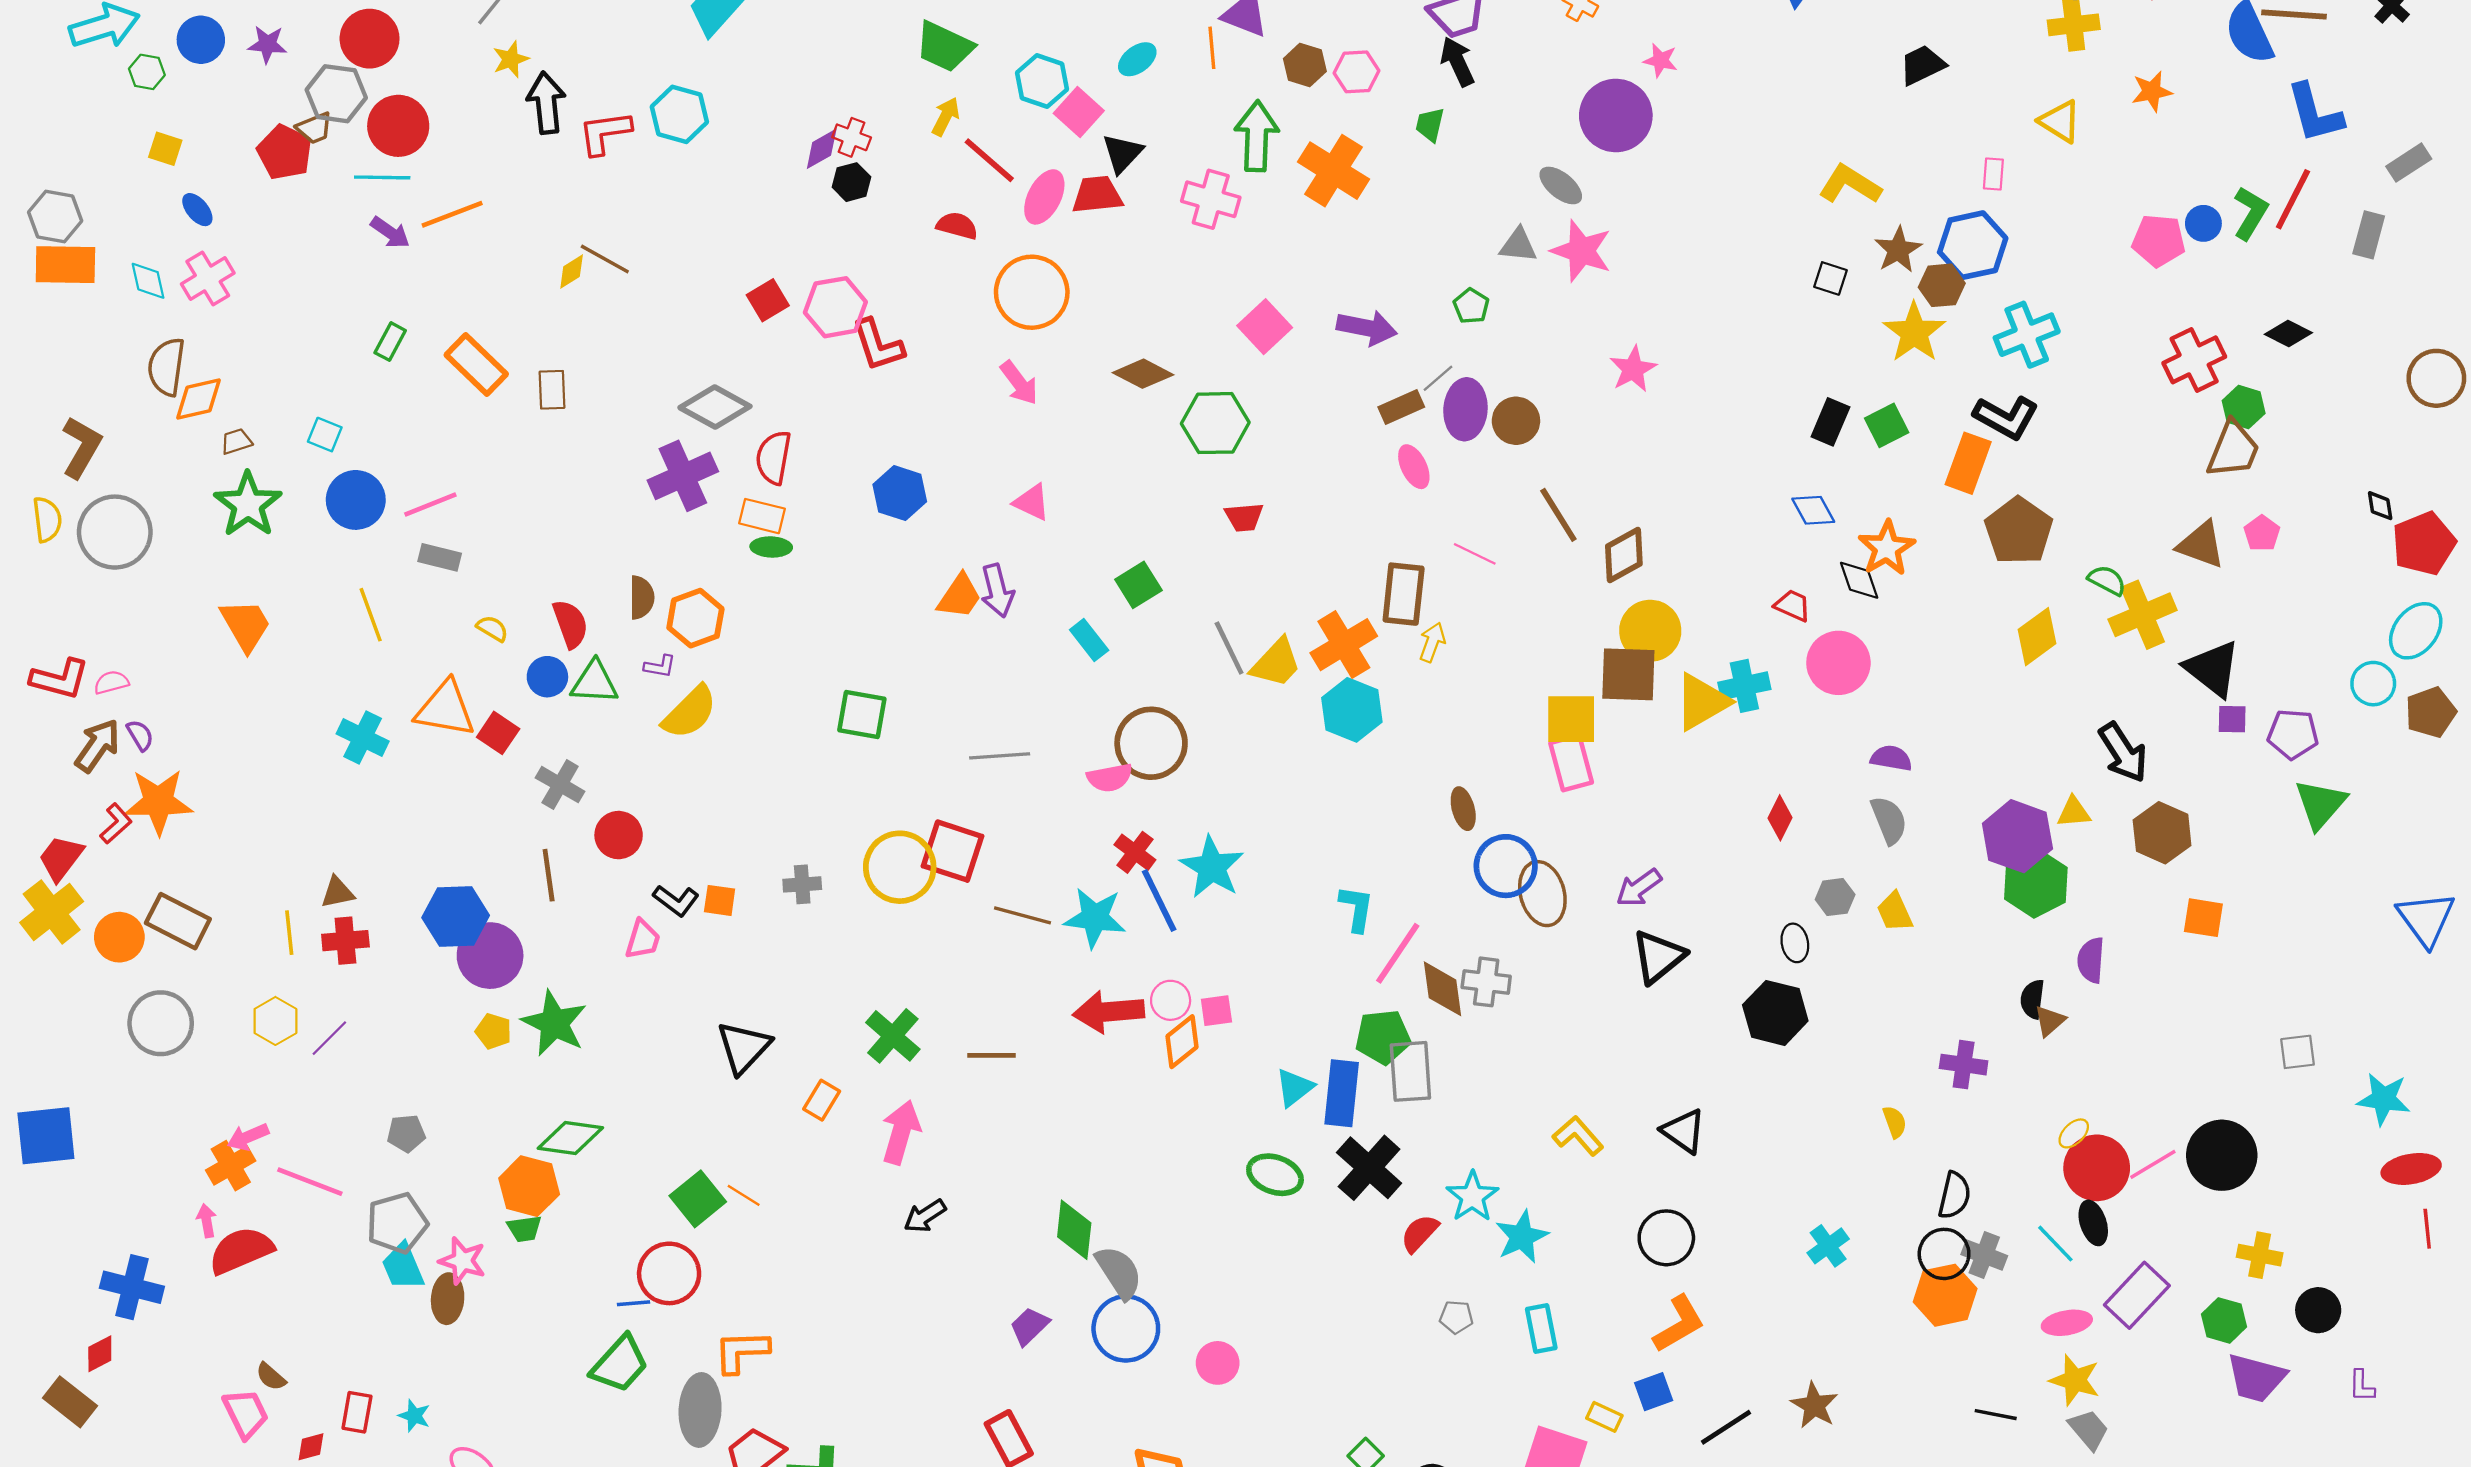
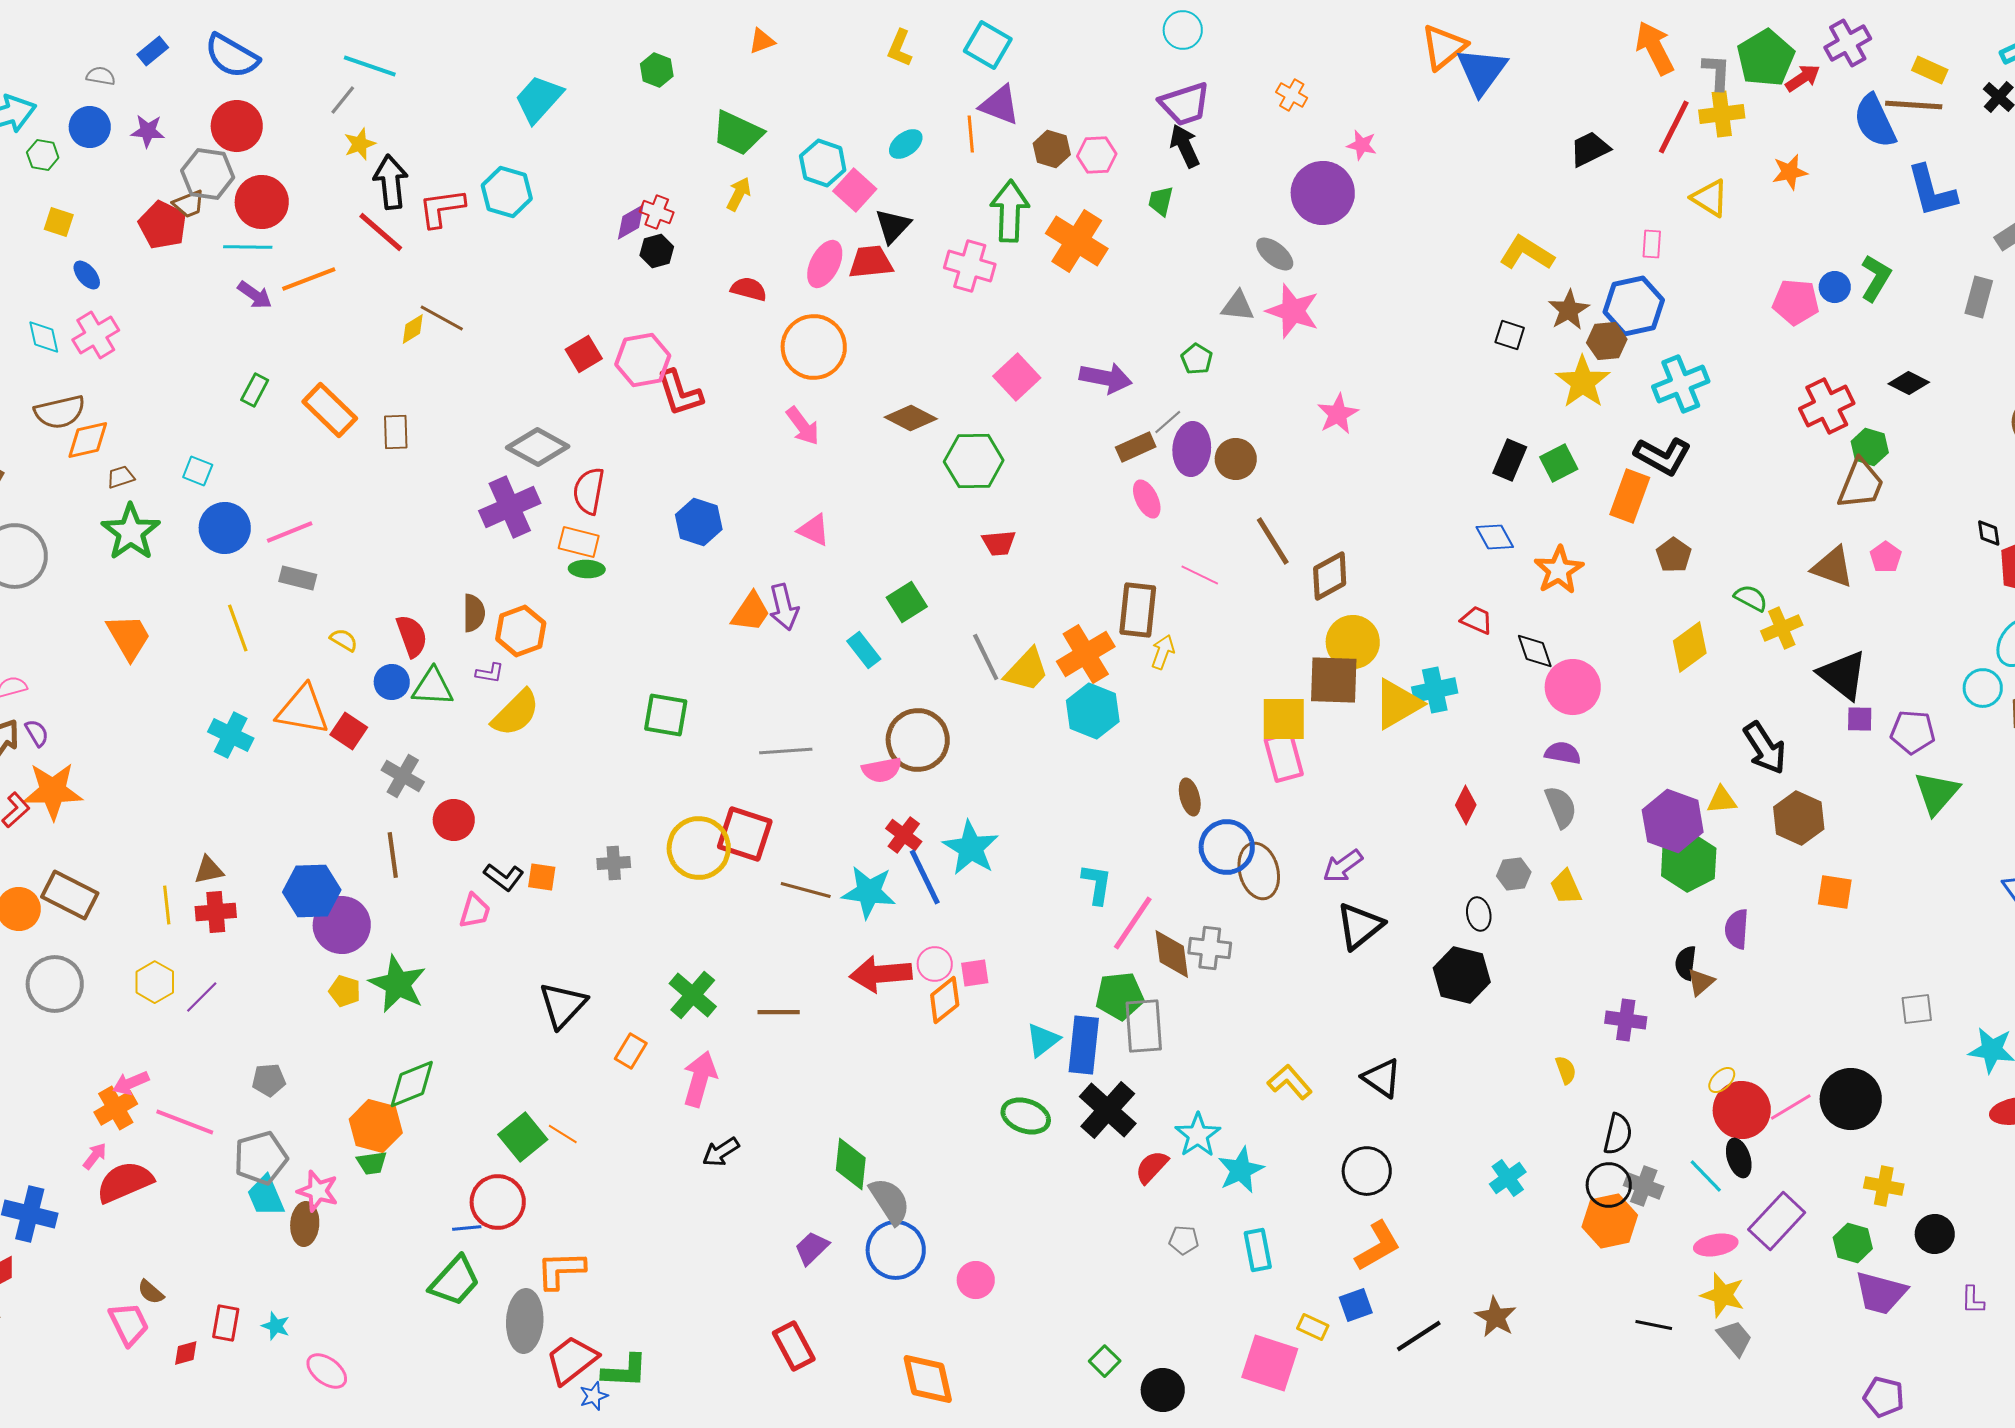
red line: (989, 160) -> (381, 232), moved
red line: (2293, 199) -> (1674, 127), moved
brown semicircle: (166, 367) -> (60, 412), turned -111
brown pentagon: (2019, 531) -> (1674, 555), size x0.6
black diamond: (1859, 580) -> (1535, 651), moved
yellow cross: (2143, 615) -> (1782, 628), size x0.7
pink circle: (1838, 663) -> (1573, 687), moved
green diamond: (570, 1138) -> (412, 1084), turned -30
pink arrow: (207, 1221) -> (95, 1156), turned 48

